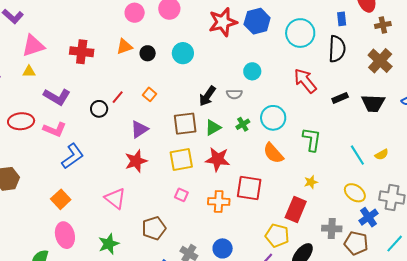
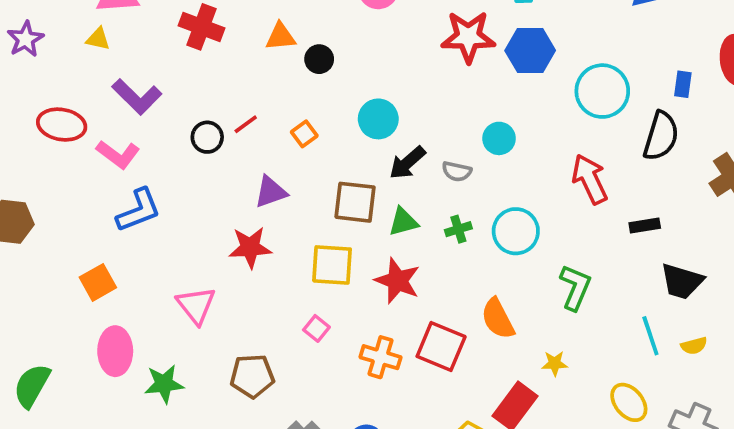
cyan circle: (183, 53) -> (378, 119), moved
black trapezoid: (373, 103) -> (682, 281), moved
orange semicircle: (273, 153) -> (498, 319), moved
pink ellipse: (65, 235) -> (115, 351), moved

